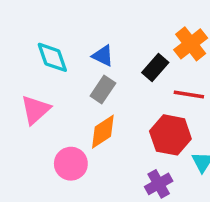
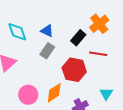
orange diamond: (103, 132) -> (54, 93), moved
red hexagon: (170, 135) -> (74, 70), moved

